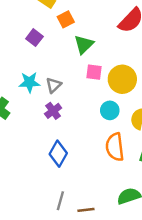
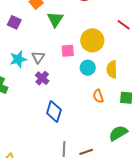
pink square: (94, 72) -> (68, 51), moved
orange semicircle: (115, 147) -> (98, 96), size x0.6

